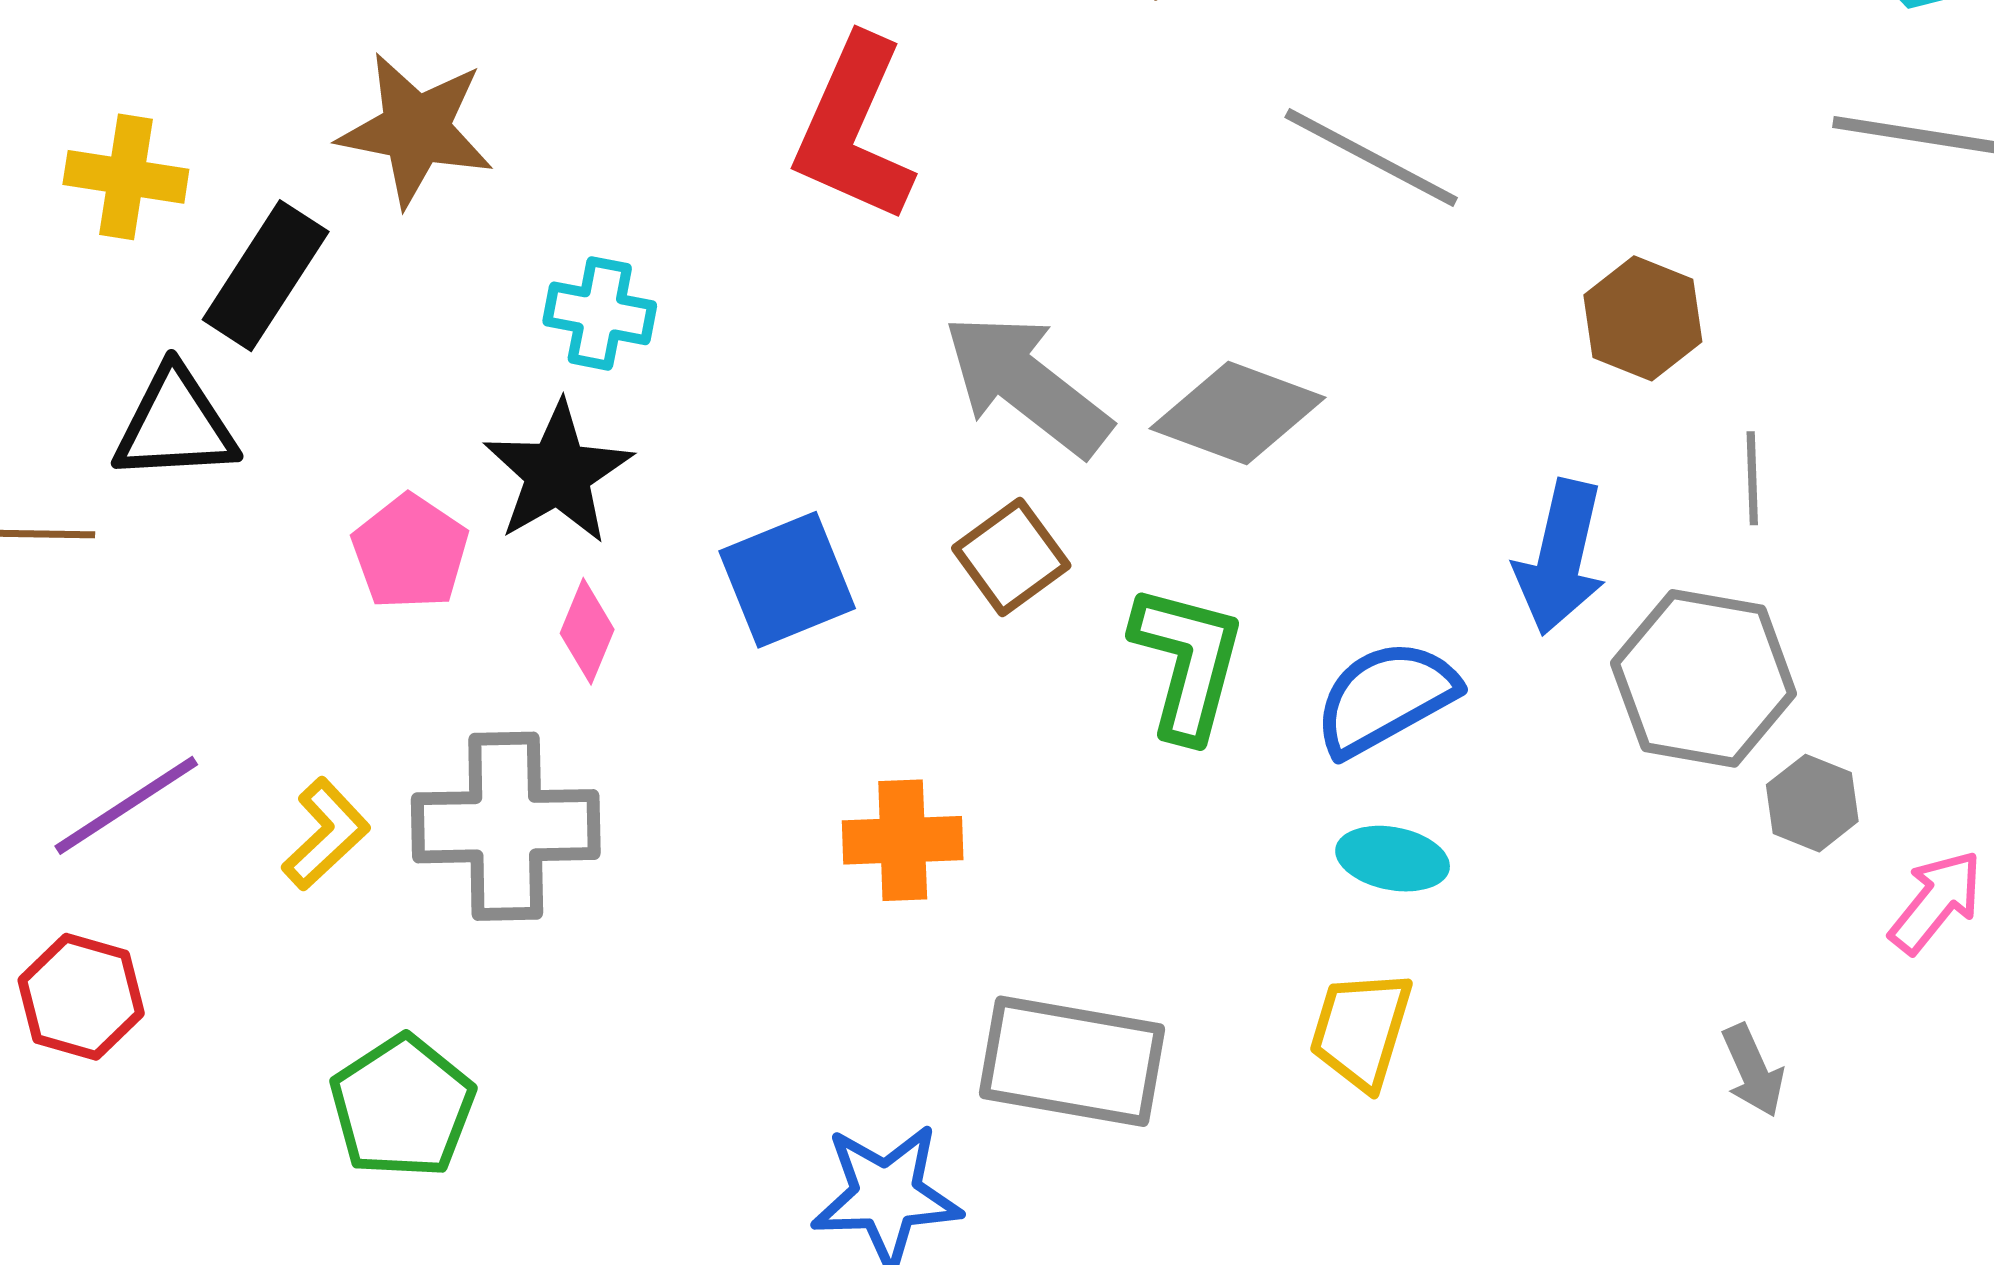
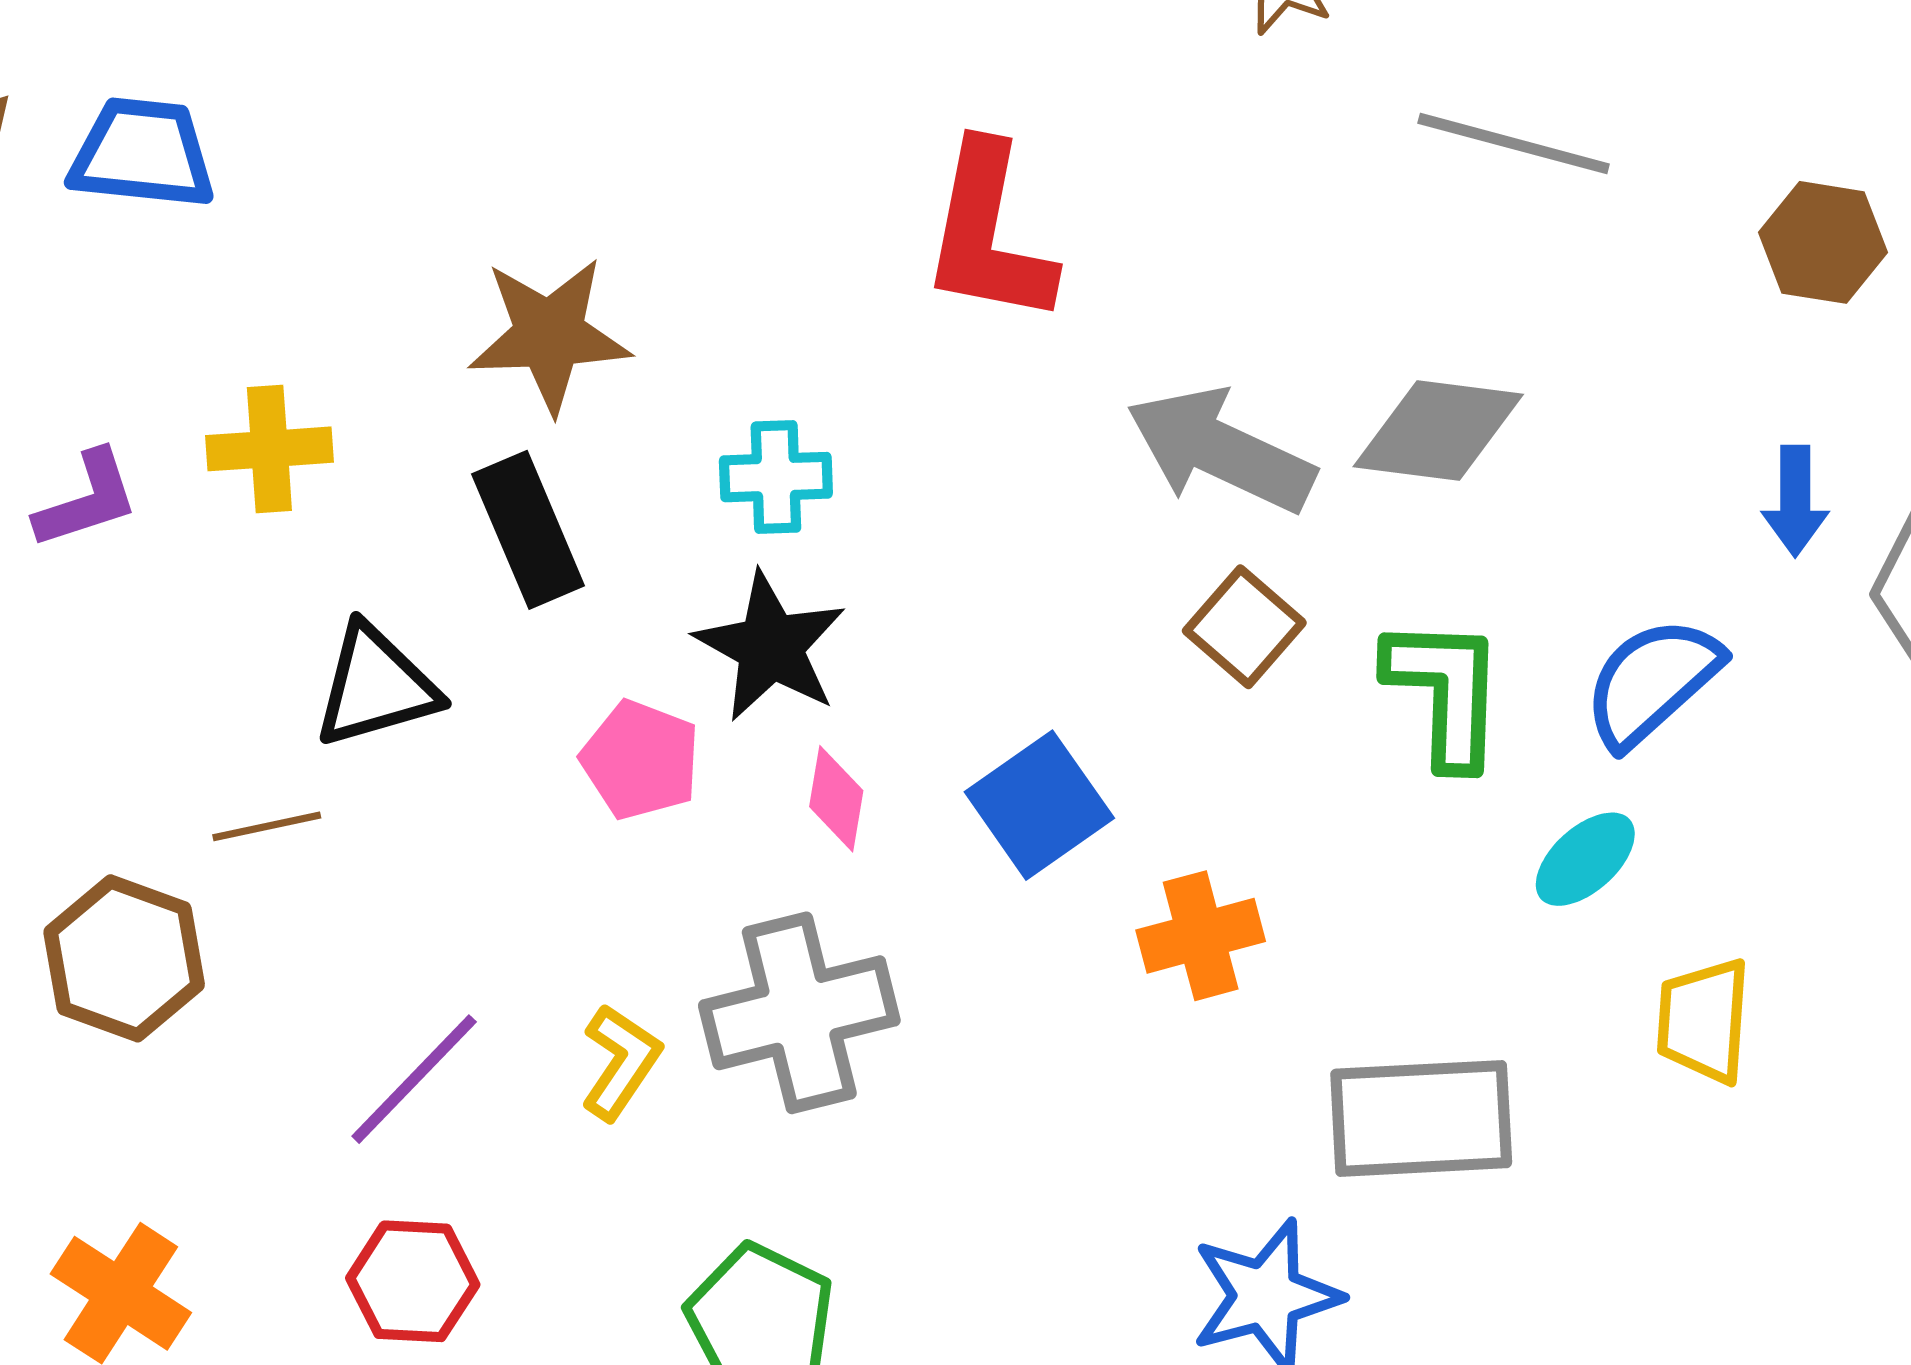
black rectangle: (266, 276) -> (528, 530), moved, turned -43
blue arrow: (1560, 557) -> (1795, 501), size x0.7
blue square: (787, 580) -> (1039, 805), moved
cyan ellipse: (1393, 859) -> (1585, 859), moved, turned -40

